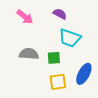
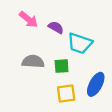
purple semicircle: (60, 14) -> (56, 27), moved

